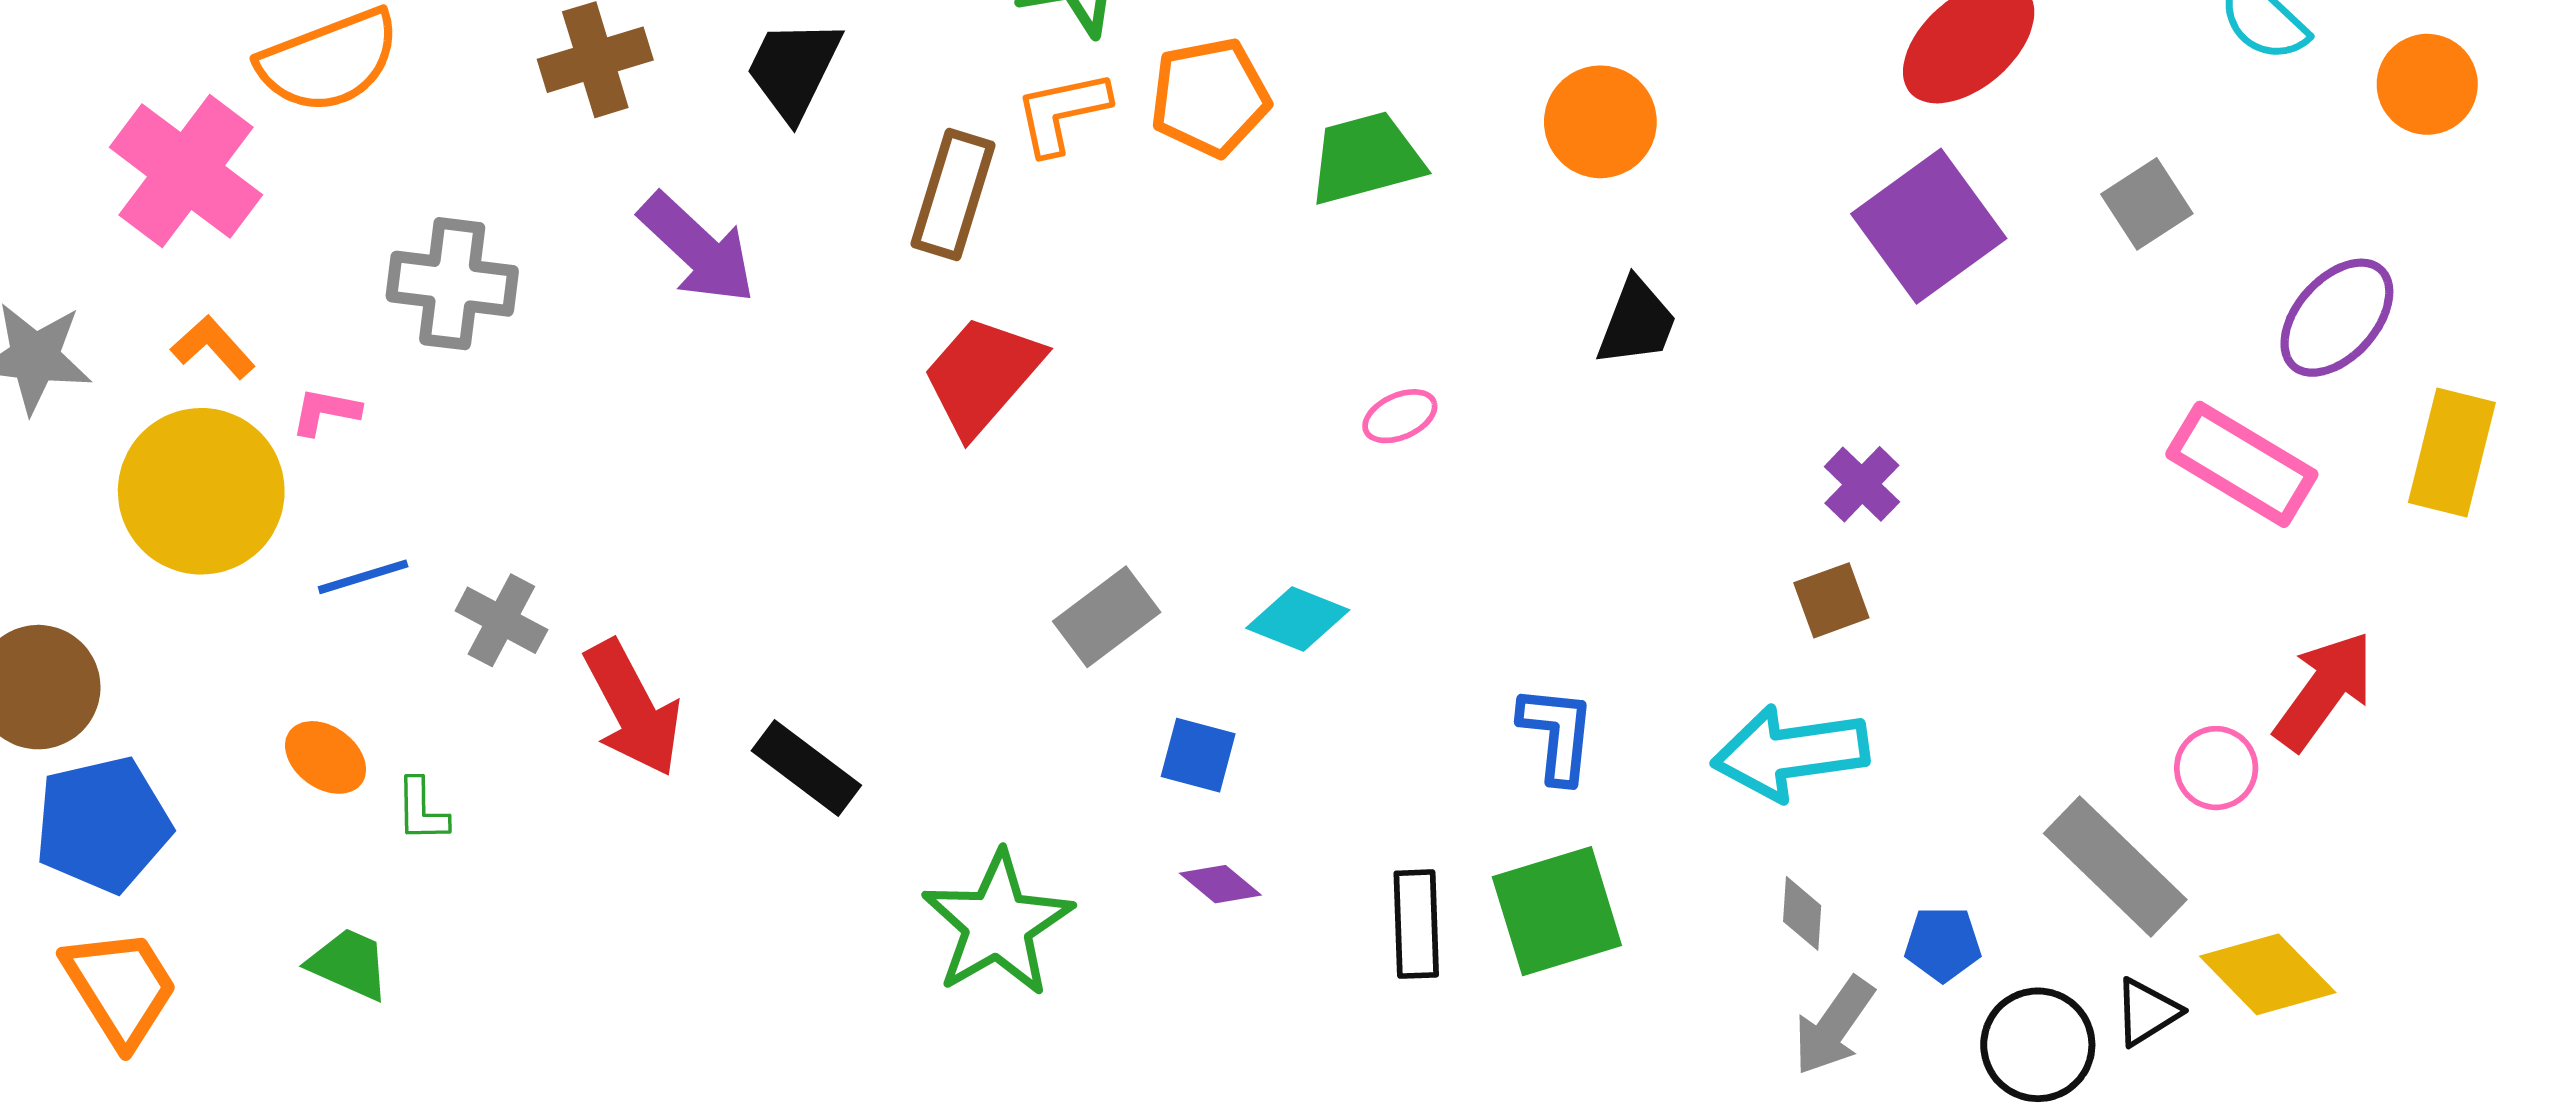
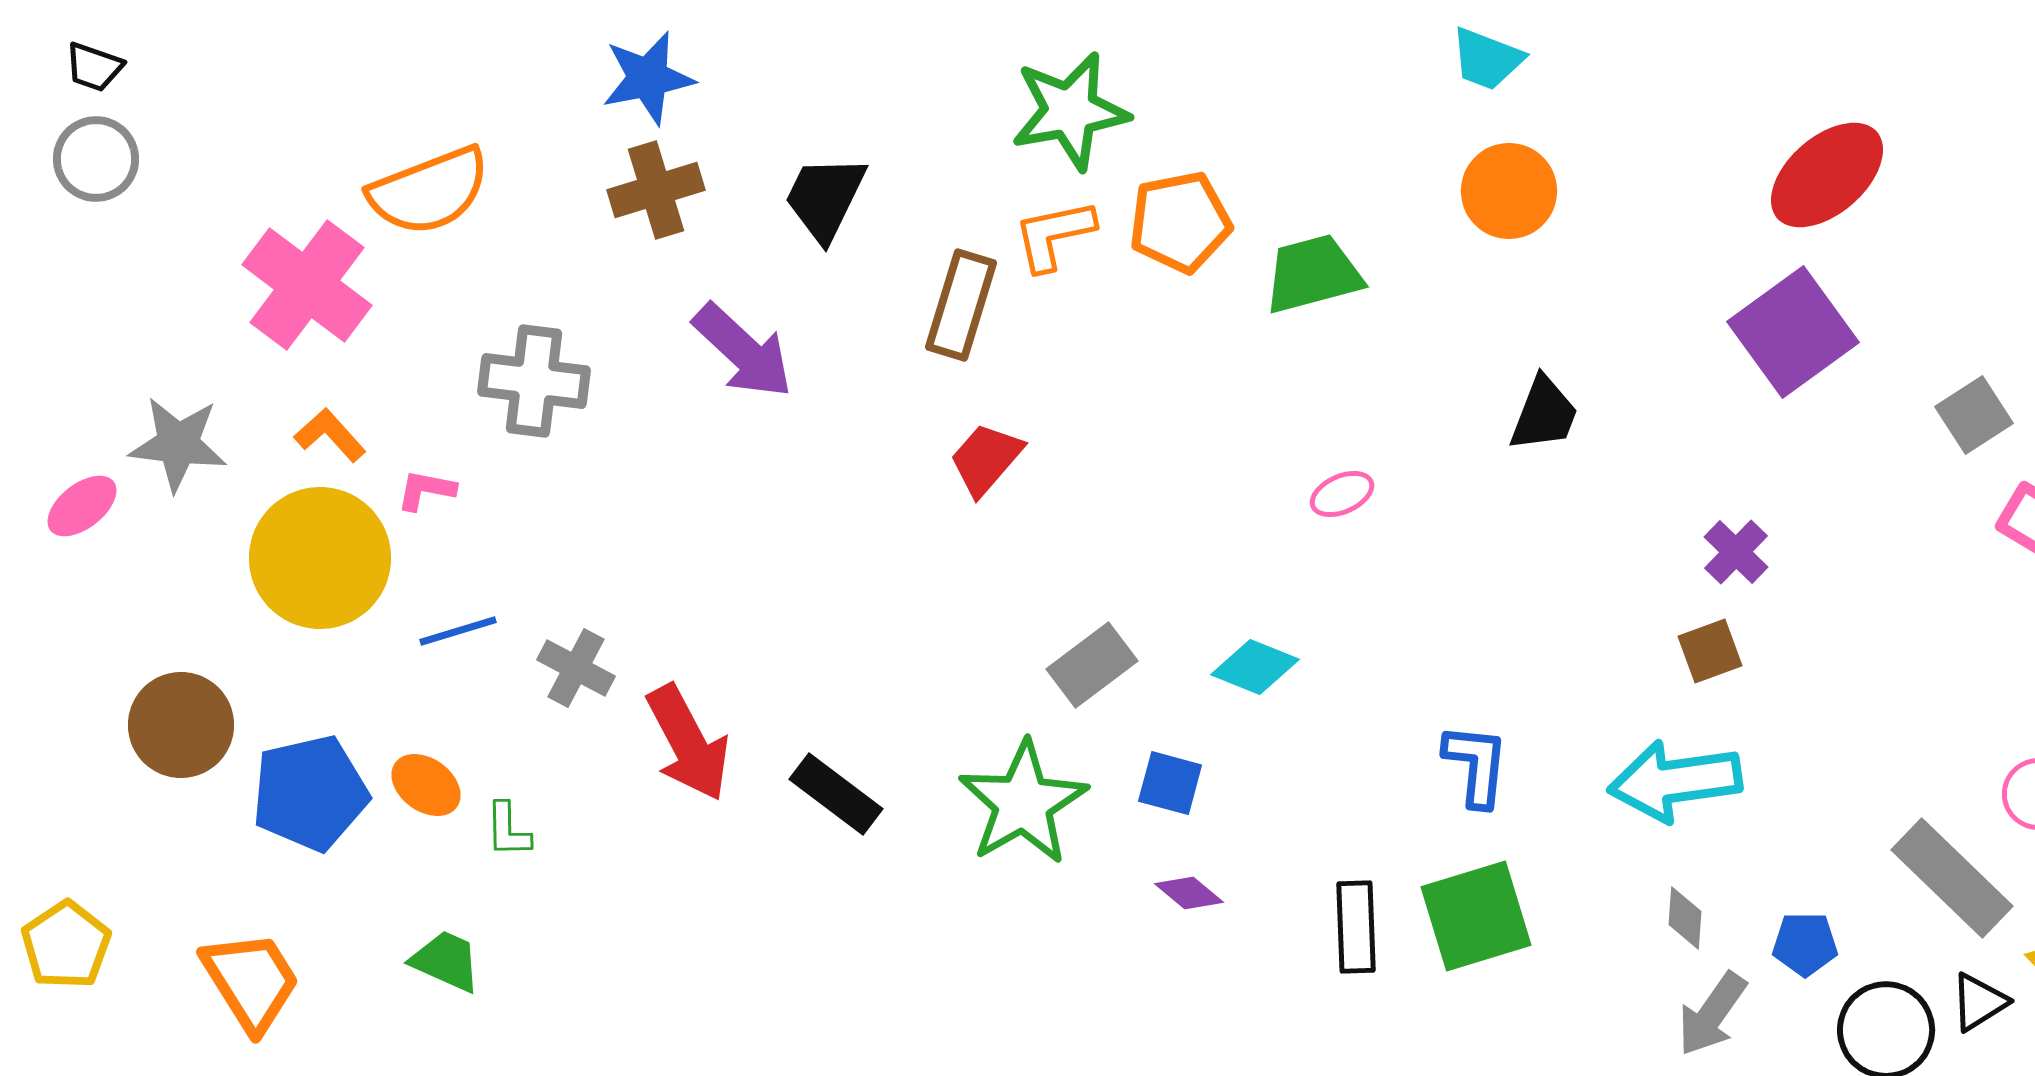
orange circle: (1600, 122) -> (1509, 191), moved
gray square: (2147, 204) -> (1974, 415), moved
red trapezoid: (982, 375) -> (986, 459), size x0.7
blue pentagon: (103, 824) -> (310, 793), moved
green star: (998, 924) -> (1023, 803), moved

